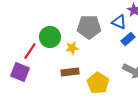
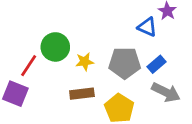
gray pentagon: (89, 27) -> (125, 63), moved
blue rectangle: (128, 39) -> (157, 64), moved

